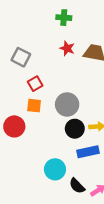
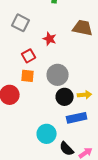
red star: (67, 48) -> (50, 39), moved
gray square: (21, 57) -> (21, 23), moved

